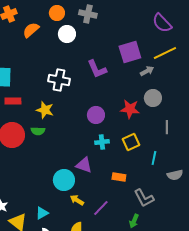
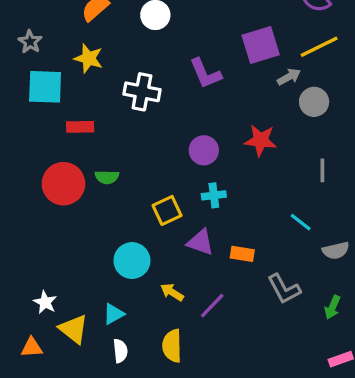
gray circle: (153, 98) -> (314, 102), moved
red rectangle: (13, 101) -> (80, 127), moved
yellow star: (45, 110) -> (89, 58), moved
yellow square: (131, 142) -> (167, 210), moved
cyan line: (154, 158) -> (301, 222), turned -64
purple triangle: (84, 165) -> (200, 242), moved
cyan circle: (64, 180) -> (132, 261), moved
green arrow: (134, 221) -> (332, 307), moved

